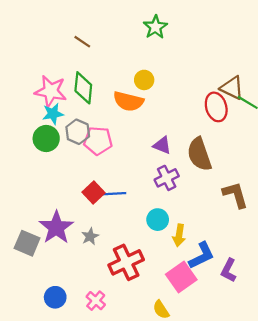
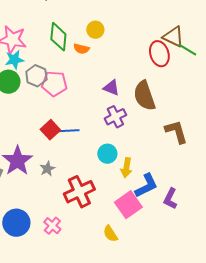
green diamond: (83, 88) -> (58, 37), moved
orange semicircle: (128, 101) -> (81, 49), size x0.6
blue circle: (55, 297) -> (16, 223), size x1.4

